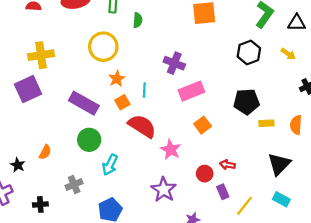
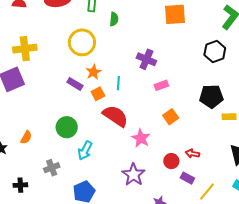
pink rectangle: (191, 91) -> (161, 85), size x0.6
purple rectangle: (84, 103) -> (75, 84), moved, size x0.6
purple rectangle: (223, 192) -> (187, 178), turned -40

